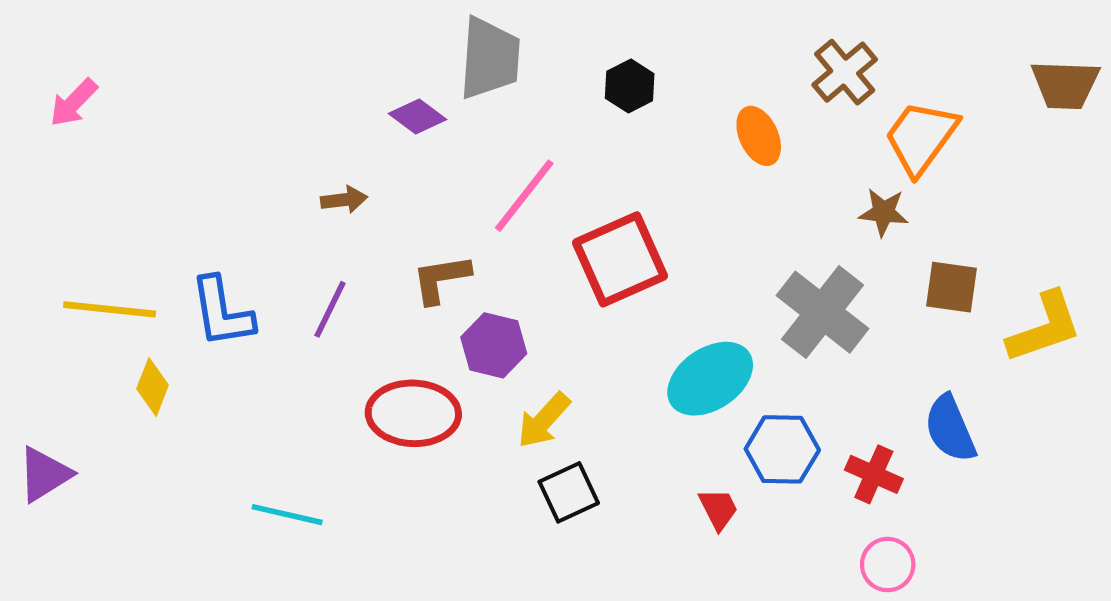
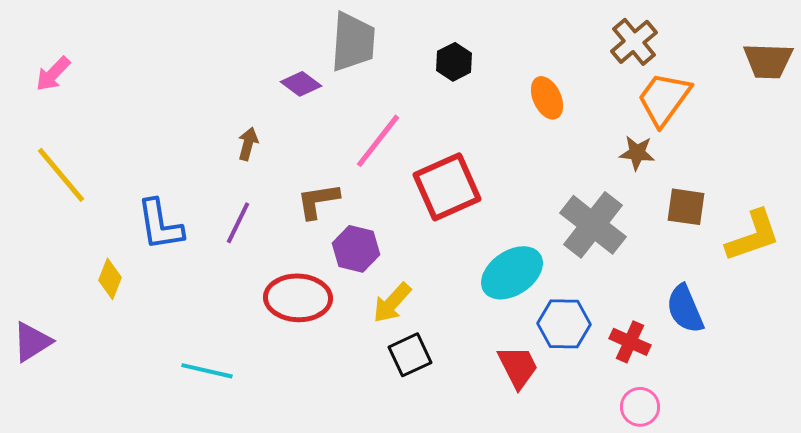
brown cross: (845, 72) -> (634, 42), moved
brown arrow: (344, 200) -> (248, 144), turned -68
yellow line: (110, 309) -> (61, 175), moved, turned 44
red trapezoid: (718, 509) -> (518, 367), size x1.4

